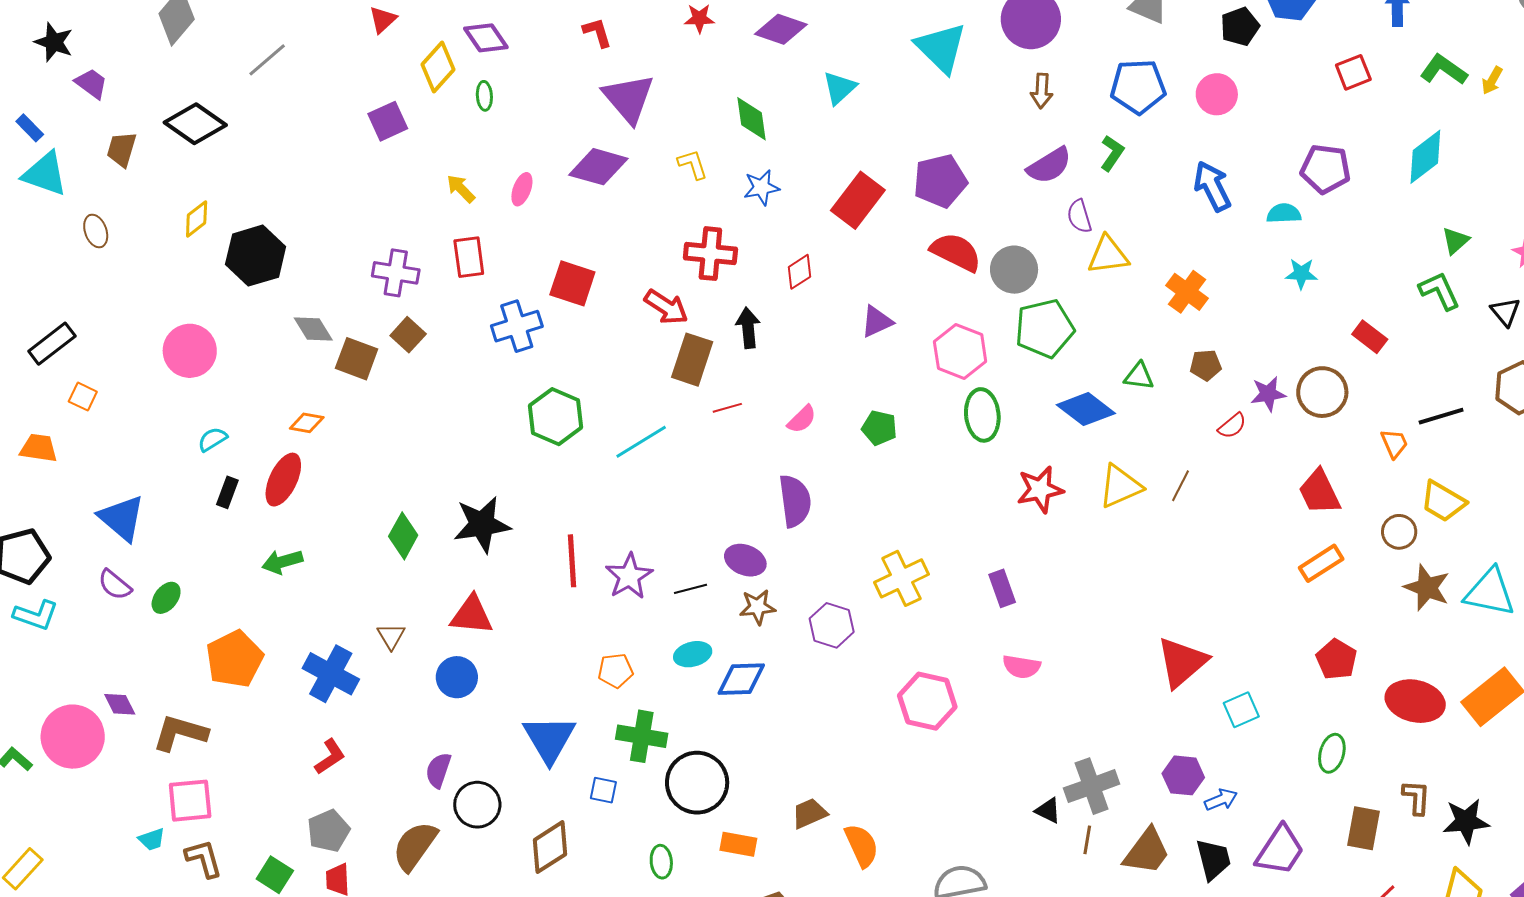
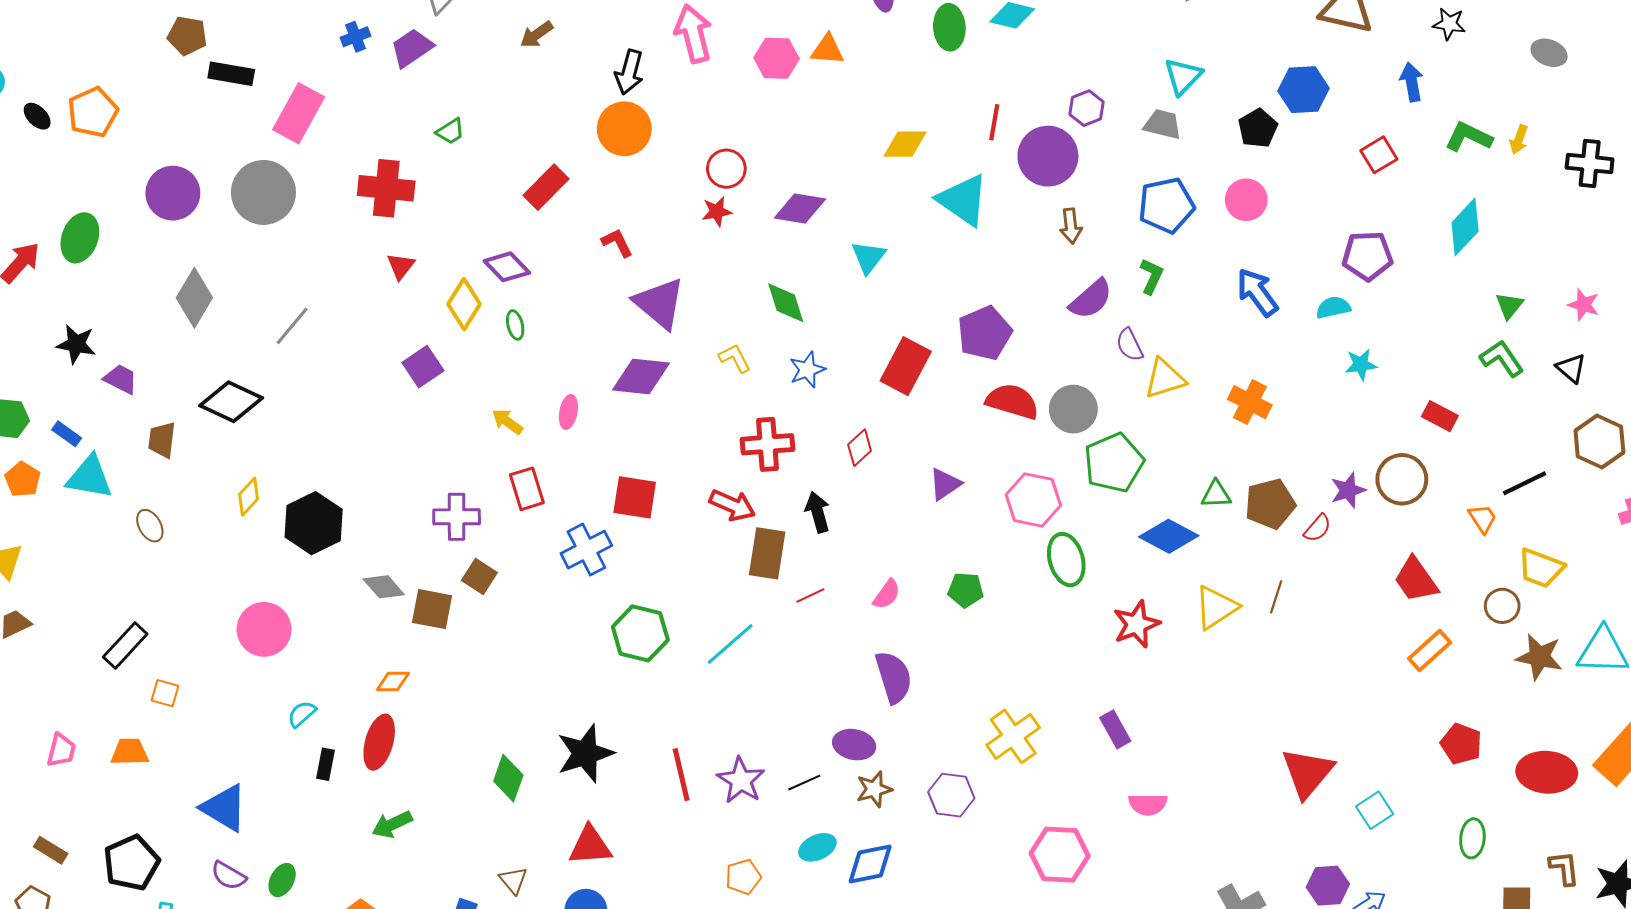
brown pentagon: (1206, 365) -> (1270, 504), moved, size x1.6

